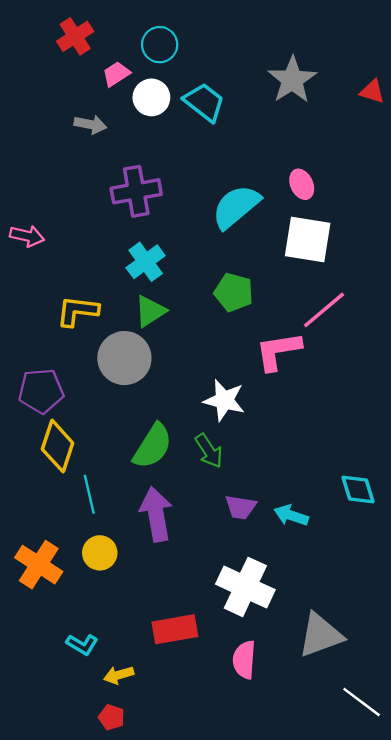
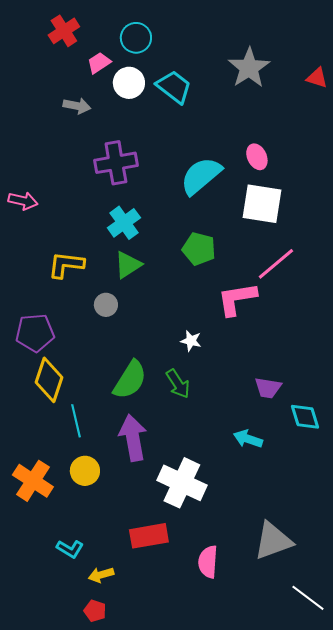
gray circle: (124, 358) -> (106, 305), size x0.5
white star: (224, 400) -> (191, 341), size x0.6
purple trapezoid: (241, 507) -> (268, 388), moved
white cross: (245, 587) -> (182, 483), moved

